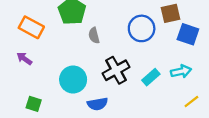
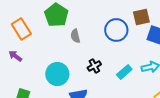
orange rectangle: (31, 27) -> (21, 29), turned 30
black cross: (116, 70) -> (94, 66), size x0.6

